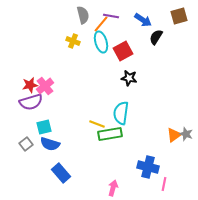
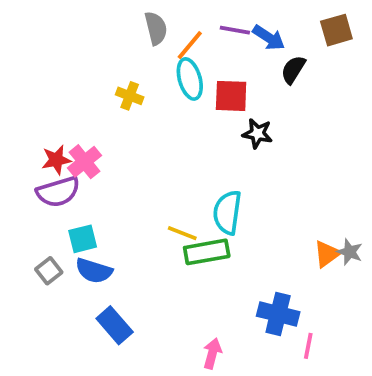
purple line: (111, 16) -> (235, 30), moved
yellow cross: (73, 41) -> (130, 96), moved
red square: (123, 51) -> (231, 96), turned 30
black star: (129, 78) -> (257, 133), moved

